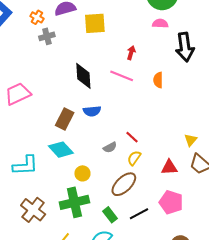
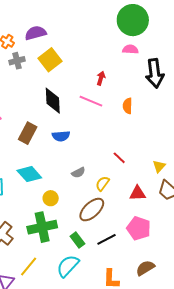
yellow square: (95, 23) -> (50, 60), moved, turned -35
brown rectangle: (65, 119) -> (28, 133), moved
red line: (132, 137) -> (119, 158), moved

